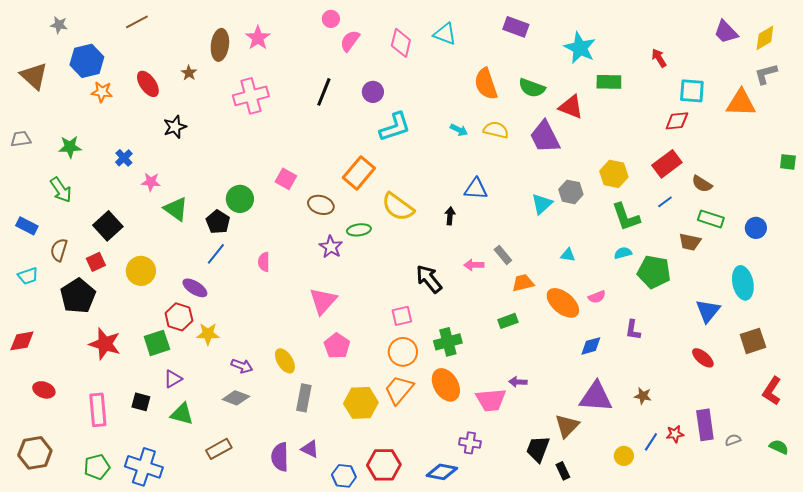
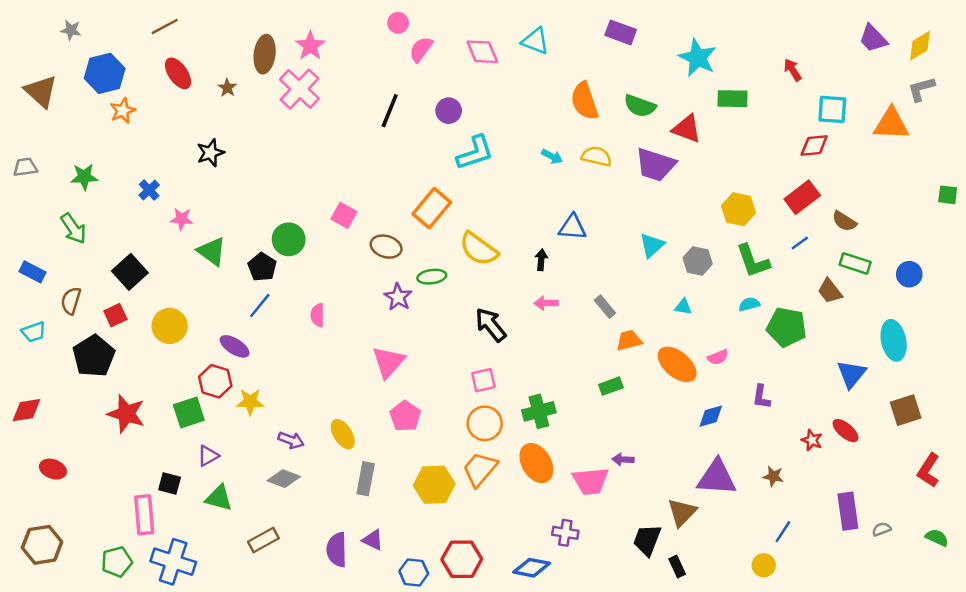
pink diamond: (401, 43) -> (482, 52), turned -36
red ellipse: (148, 84) -> (178, 73), moved
orange star: (102, 92) -> (123, 111), turned -30
pink cross: (251, 96) -> (299, 89), moved, turned -32
purple trapezoid: (545, 137) -> (655, 165), turned -45
gray hexagon: (571, 192) -> (698, 261), moved
brown trapezoid: (690, 242) -> (830, 291), turned 40
pink arrow: (474, 265) -> (546, 303), moved
black arrow: (429, 279) -> (491, 325), moved
pink rectangle: (98, 410) -> (144, 515), moved
red star: (675, 434) -> (812, 440), moved, turned 30
yellow circle: (624, 456) -> (764, 565), moved

